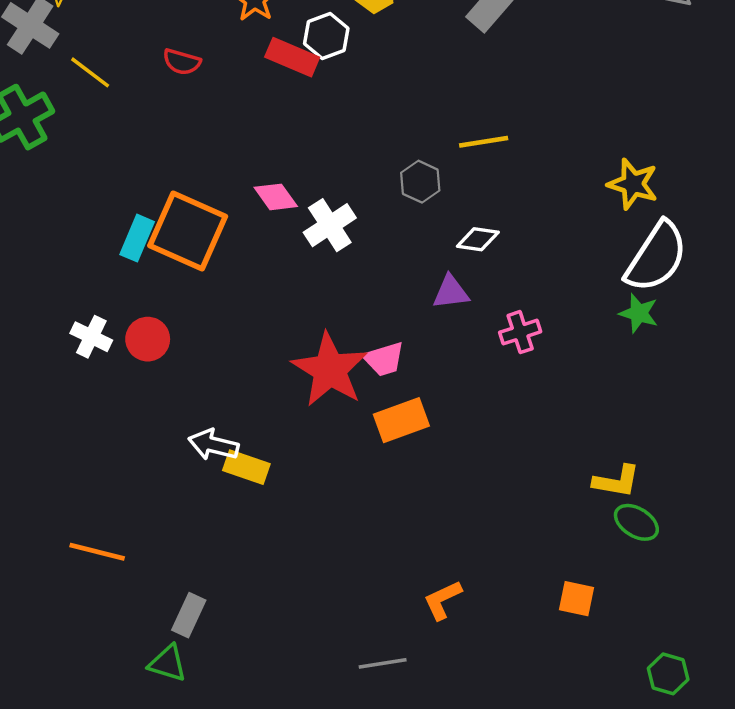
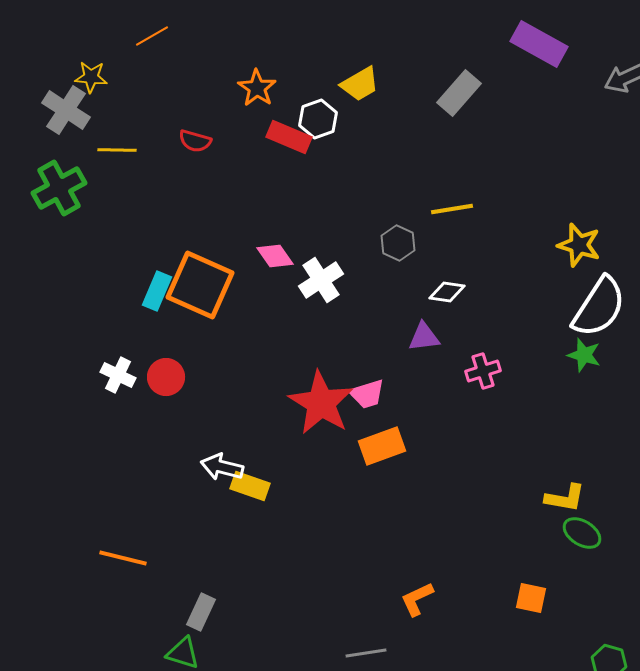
yellow line: (90, 72) -> (117, 150), turned -36

